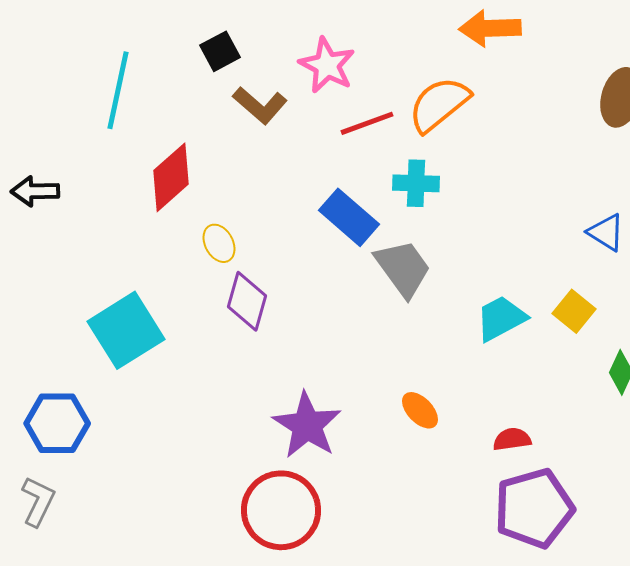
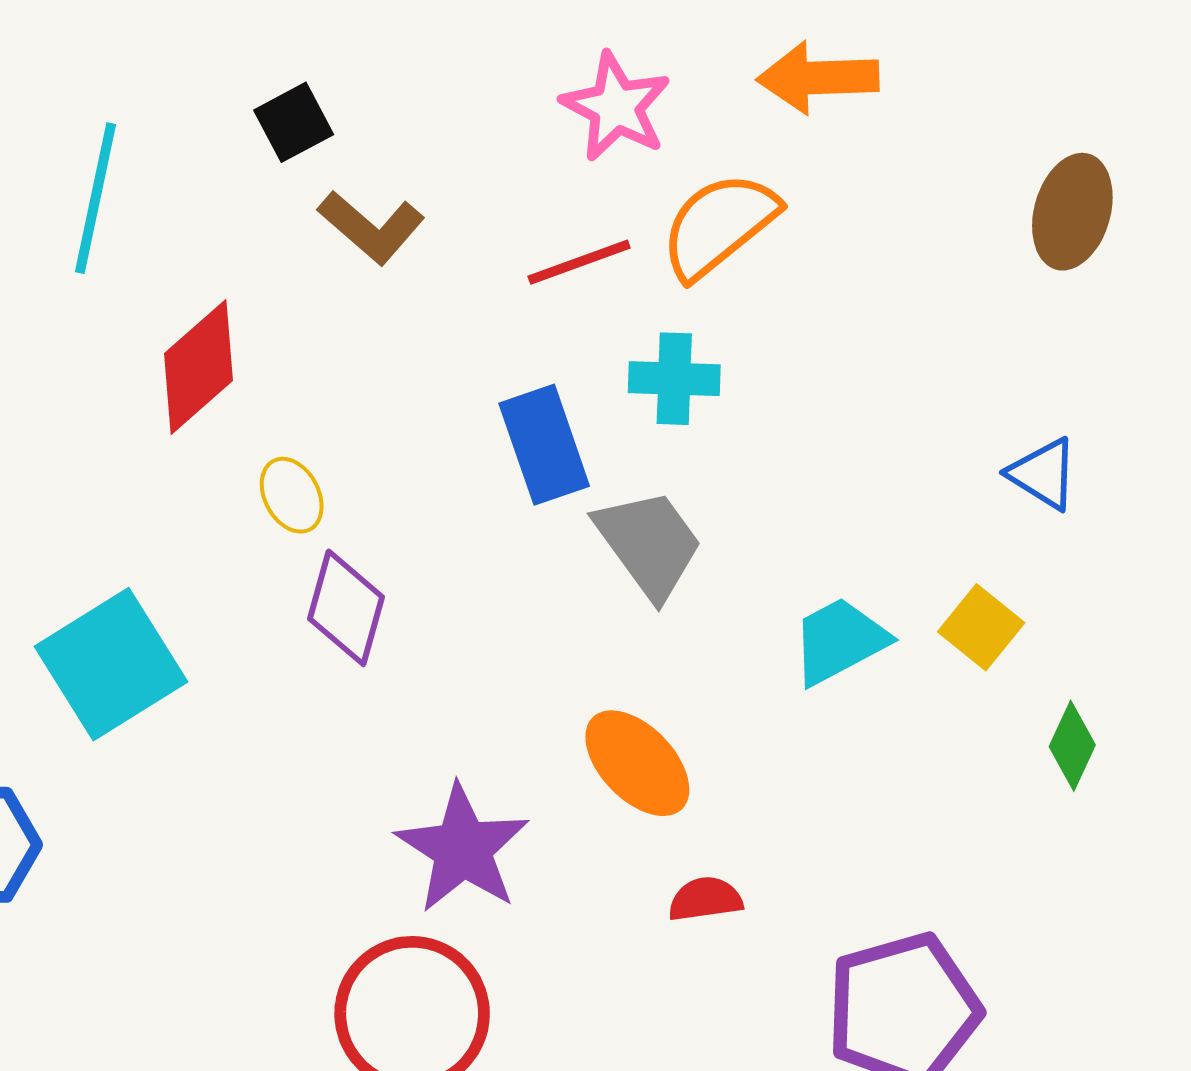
pink star: (327, 65) -> (616, 107), moved
blue rectangle: (349, 217) -> (544, 445), turned 30
orange ellipse: (420, 410) -> (637, 763), moved, size x1.5
red semicircle: (512, 439) -> (705, 899), moved

